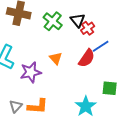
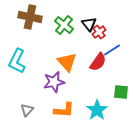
orange triangle: (56, 58) -> (67, 62), size x1.5
purple star: (31, 72) -> (54, 82), moved
orange L-shape: (38, 106) -> (64, 110), moved

